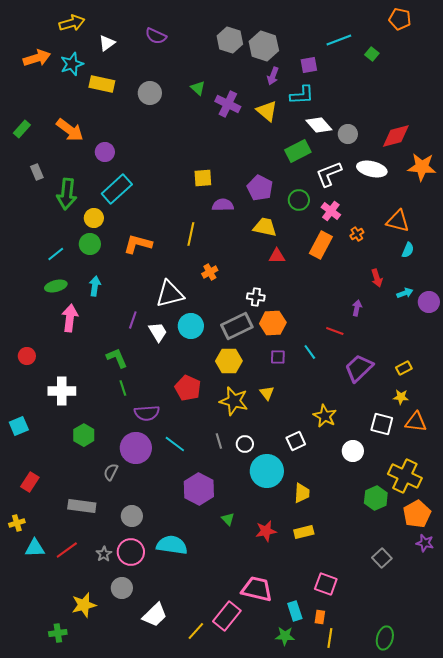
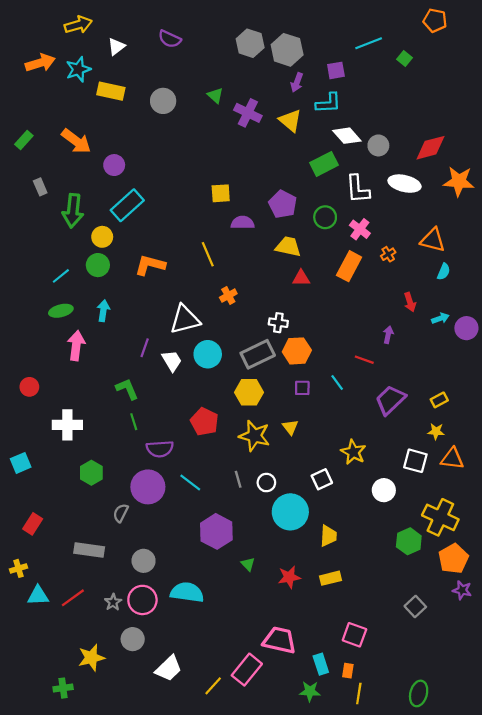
white L-shape: (329, 174) -> (358, 189), turned -72
yellow line: (191, 234) -> (208, 254), turned -35

